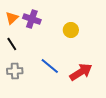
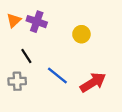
black line: (12, 44) -> (26, 56), moved

